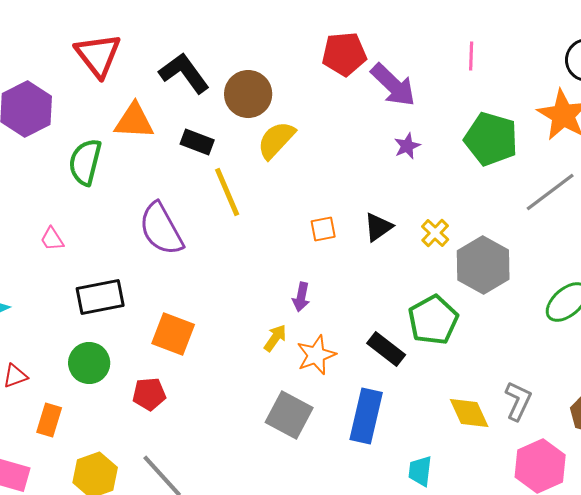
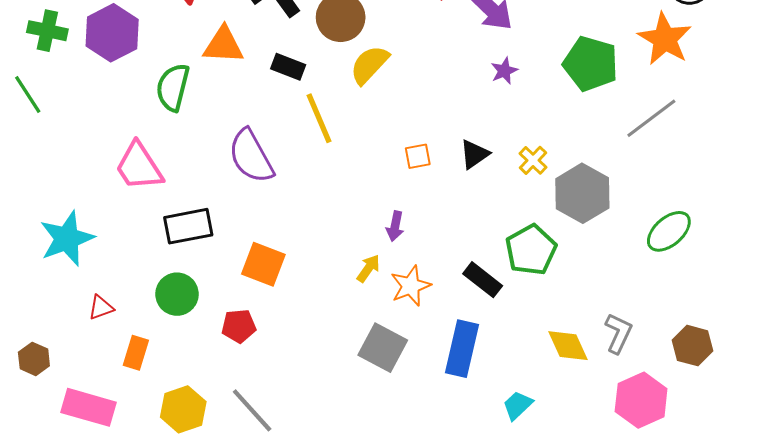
pink trapezoid: (52, 239) -> (139, 167), size x2.0
cyan trapezoid: (420, 471) -> (518, 405), turned 40

